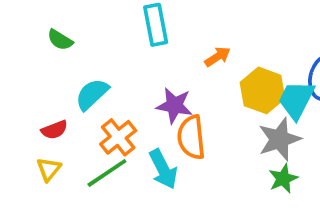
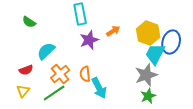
yellow hexagon: (263, 90) -> (148, 33), moved
purple star: (174, 105) -> (89, 40), moved, turned -30
orange semicircle: (191, 137) -> (85, 74), moved, size x0.7
cyan arrow: (163, 169) -> (99, 88), moved

